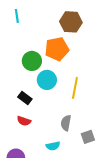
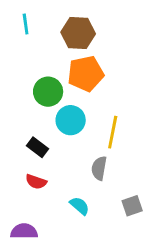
brown hexagon: (71, 22) -> (78, 33), moved
gray semicircle: (66, 123) -> (99, 168), moved
cyan semicircle: (53, 146) -> (80, 206), moved, turned -128

